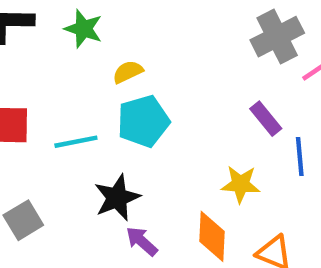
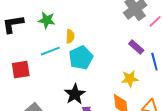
yellow semicircle: (128, 72) -> (70, 36), turned 128
cyan line: (76, 142) -> (50, 51), moved

